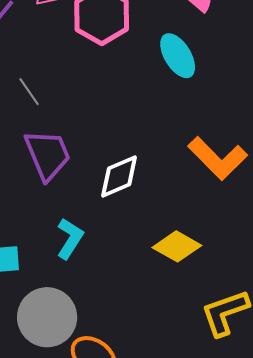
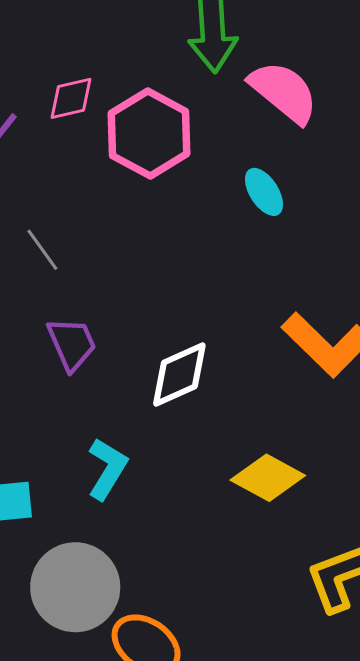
cyan ellipse: (178, 56) -> (264, 192), size x0.7
purple trapezoid: (48, 155) -> (72, 344), size x0.7

